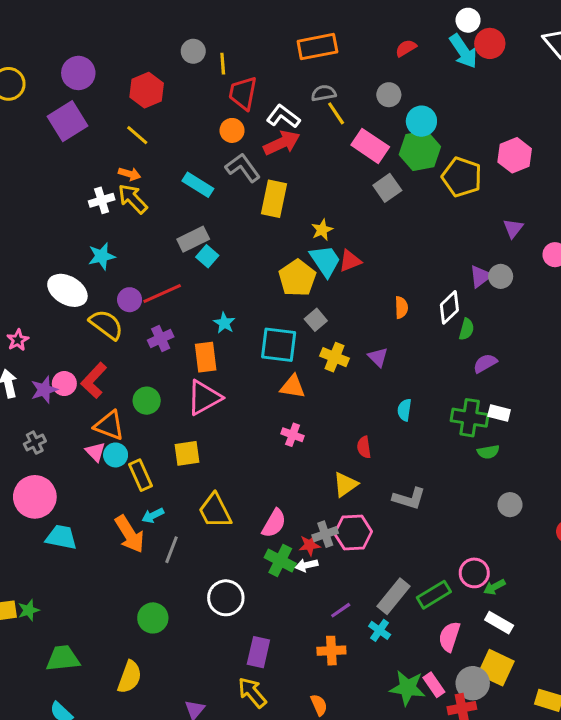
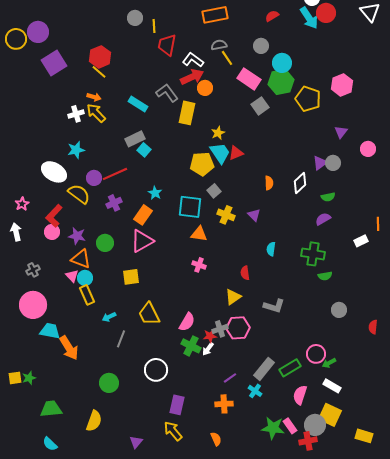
purple circle: (78, 73) -> (38, 32), moved
red hexagon: (147, 90) -> (100, 57), moved
orange circle: (232, 130) -> (205, 88), moved
yellow pentagon: (297, 278) -> (202, 164), turned 30
green semicircle: (466, 329) -> (328, 197), moved, turned 64
orange rectangle: (206, 357) -> (143, 215), turned 42
red L-shape: (94, 380) -> (54, 216), moved
purple star: (44, 390) -> (77, 236), moved, turned 30
white rectangle: (499, 413) -> (361, 241), moved, turned -40
yellow rectangle: (140, 475) -> (87, 295), moved
orange arrow: (130, 534) -> (69, 348), moved
white arrow: (307, 565) -> (208, 349), turned -40

